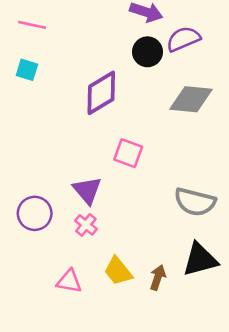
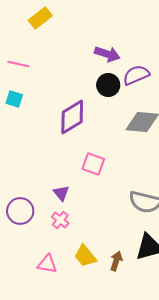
purple triangle: (87, 190) -> (61, 193), size x0.7

